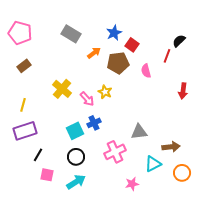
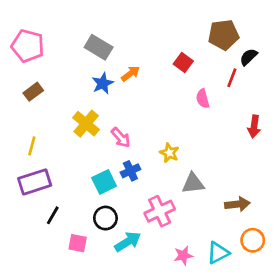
blue star: (114, 33) -> (103, 83), moved
brown pentagon: (118, 63) -> (224, 35), moved
yellow star: (105, 92) -> (169, 153), moved
cyan triangle: (153, 164) -> (218, 253), moved
pink square: (47, 175) -> (78, 243), moved
cyan arrow: (76, 182) -> (128, 242), moved

